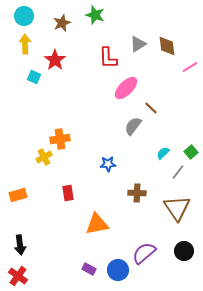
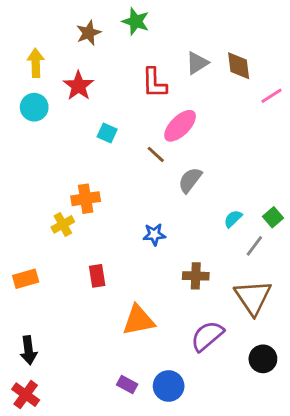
cyan circle: (24, 16) -> (34, 107), moved
cyan square: (34, 77) -> (107, 133), moved
brown line: (151, 108) -> (156, 154), moved
purple semicircle: (144, 253) -> (207, 336), moved

